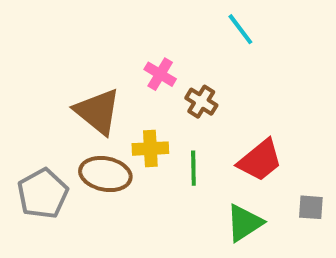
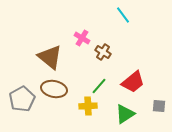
yellow cross: (150, 149) -> (88, 106), moved
green line: (193, 168) -> (99, 86), turned 42

